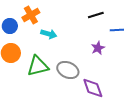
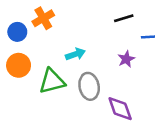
cyan arrow: (49, 34) -> (75, 54), moved, turned -35
gray ellipse: (68, 70) -> (89, 86), turned 55

